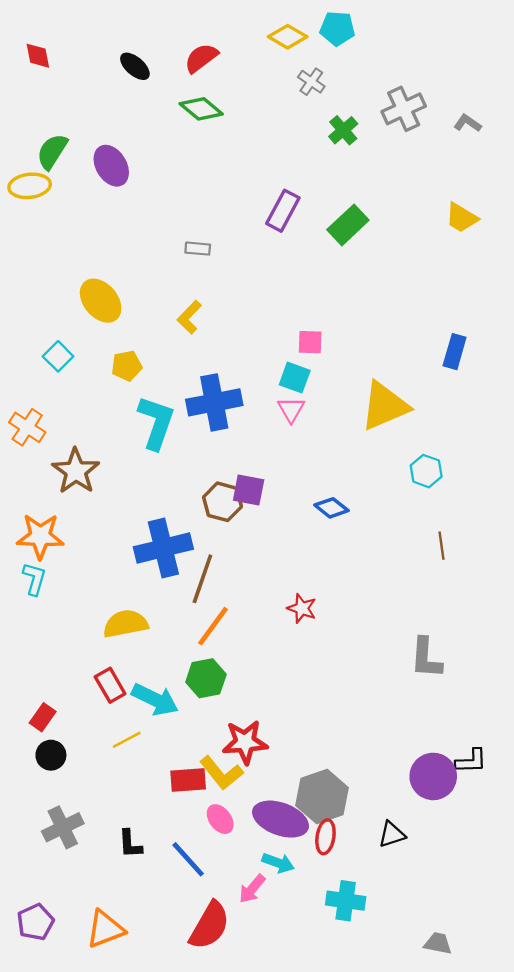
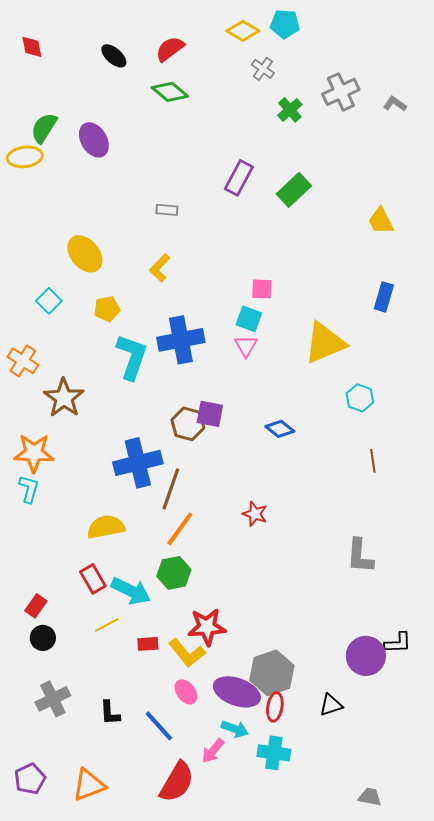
yellow trapezoid: (462, 218) -> (381, 221), moved, turned 32
red rectangle: (188, 780) -> (148, 644), moved, size x0.7
cyan cross: (346, 901) -> (274, 753), moved

